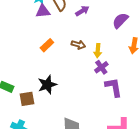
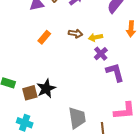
yellow arrow: (98, 51) -> (95, 37), turned 80
black star: (47, 85) -> (46, 89), moved

